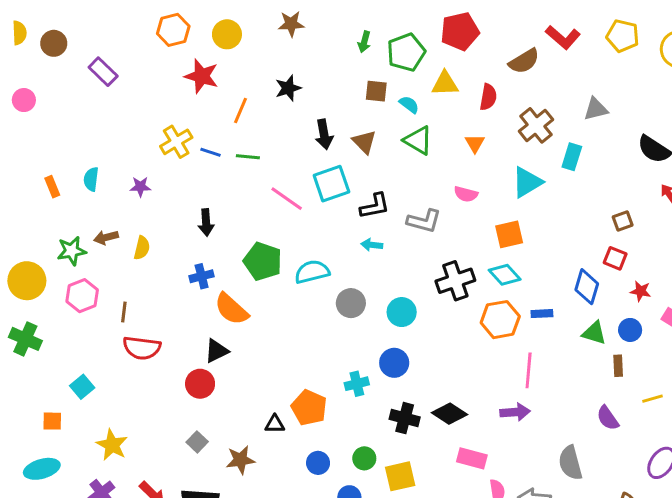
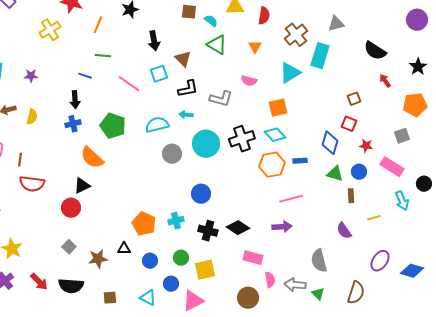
yellow cross: (176, 142) -> (50, 30), moved
brown triangle: (364, 142) -> (183, 59), moved
blue line: (211, 152) -> (85, 76), moved
cyan rectangle: (572, 157) -> (320, 56), size x1.4
cyan square: (331, 184) -> (159, 74), size x0.7
cyan semicircle: (312, 272) -> (157, 125), moved
blue cross: (202, 276) -> (73, 124), moved
cyan circle: (402, 312) -> (206, 144), moved, size x1.4
pink line: (529, 370) -> (291, 199), turned 70
cyan cross: (357, 384) -> (176, 221), moved
black triangle: (275, 424) -> (124, 249), moved

